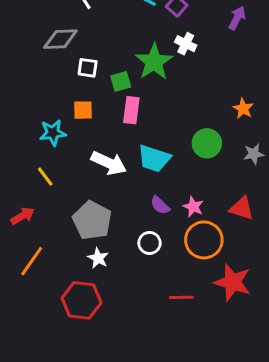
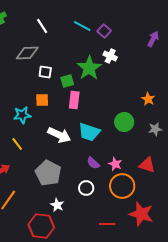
purple arrow: (237, 18) -> (153, 39), moved
white star: (98, 258) -> (57, 205), moved

